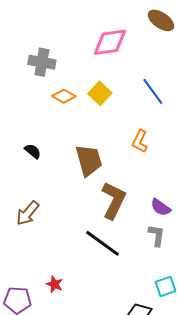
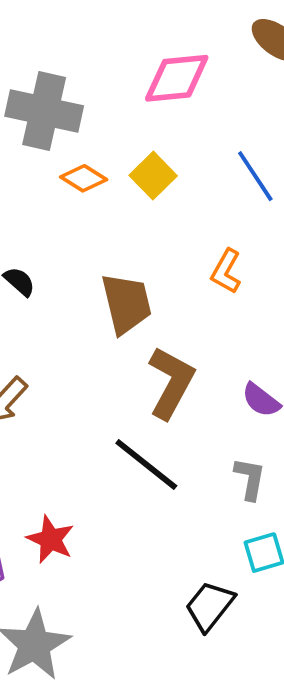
gray cross: (42, 62) -> (44, 111), size x1.4
gray L-shape: (157, 235) -> (250, 479), moved
red star: (55, 284) -> (51, 539), size x1.4

